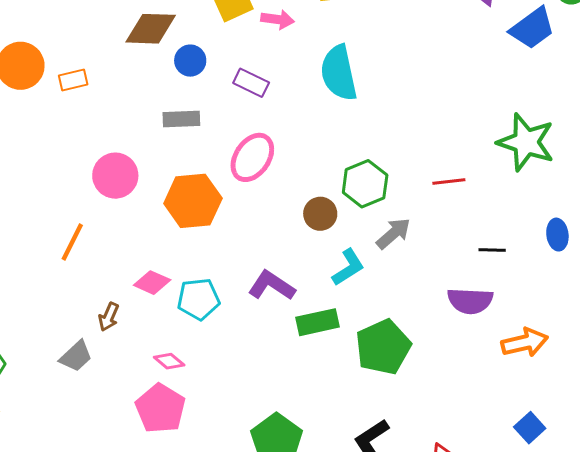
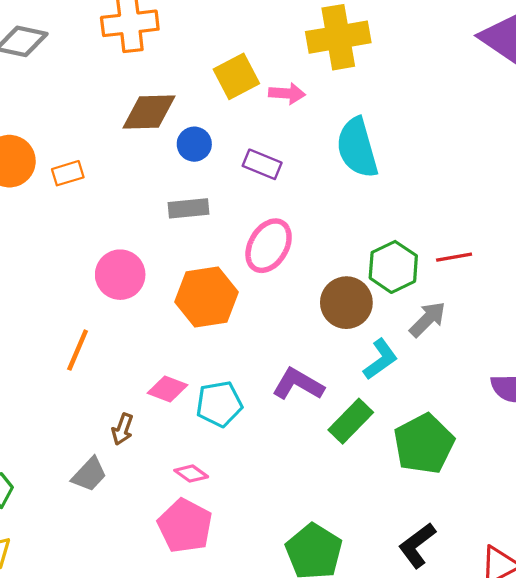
red line: (449, 182) -> (454, 257), moved
brown circle: (320, 214) -> (346, 303), size x1.4
green rectangle: (318, 322) -> (351, 421), turned -30

